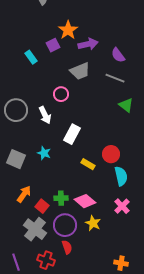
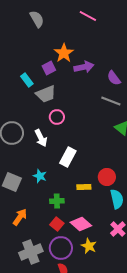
gray trapezoid: (80, 71) -> (46, 94), moved
yellow rectangle: (88, 164) -> (84, 187), turned -32
green cross: (61, 198) -> (57, 201), moved
red square: (42, 206) -> (57, 224), moved
gray cross: (35, 229) -> (31, 252), turned 30

